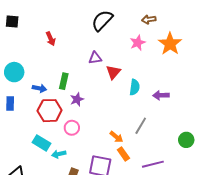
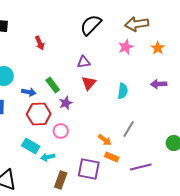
brown arrow: (149, 19) -> (137, 24), size x1.6
orange star: (170, 44) -> (158, 48), size x0.6
red triangle: (113, 72) -> (89, 83), moved
green rectangle: (64, 81) -> (53, 85), turned -49
purple arrow: (161, 95) -> (159, 84), moved
orange rectangle: (123, 154) -> (112, 157), turned -32

